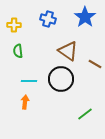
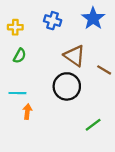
green semicircle: (18, 51) -> (20, 56), turned -144
cyan line: (29, 81) -> (17, 93), moved

